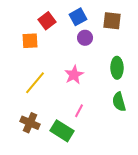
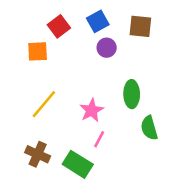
green ellipse: (117, 68) -> (132, 94), moved
pink star: (74, 75) -> (92, 110), moved

